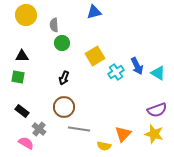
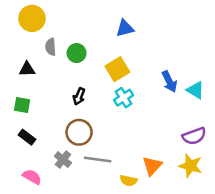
blue triangle: (94, 12) -> (125, 28), moved
gray semicircle: (54, 25) -> (51, 47), moved
cyan cross: (116, 72) -> (124, 98), moved
green square: (18, 77) -> (22, 105), moved
gray cross: (39, 129) -> (63, 160), moved

